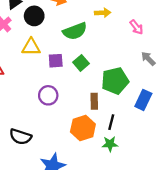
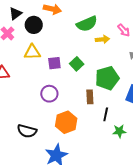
yellow arrow: (103, 13) -> (102, 39), moved
green semicircle: (75, 31) -> (87, 24), moved
orange hexagon: (83, 128) -> (66, 122), moved
green star: (110, 144) -> (119, 131), moved

